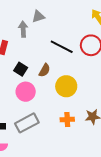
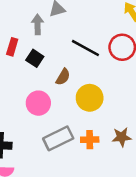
black square: (21, 69) -> (35, 58), moved
gray rectangle: (27, 123) -> (58, 138), moved

